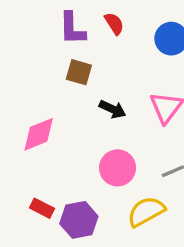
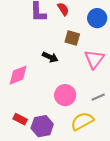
brown square: (79, 72) -> (72, 38), moved
black arrow: (112, 109) -> (50, 57), moved

